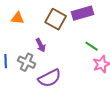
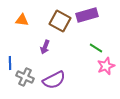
purple arrow: (41, 45) -> (45, 47), turned 48
gray cross: (27, 62) -> (25, 77), moved

